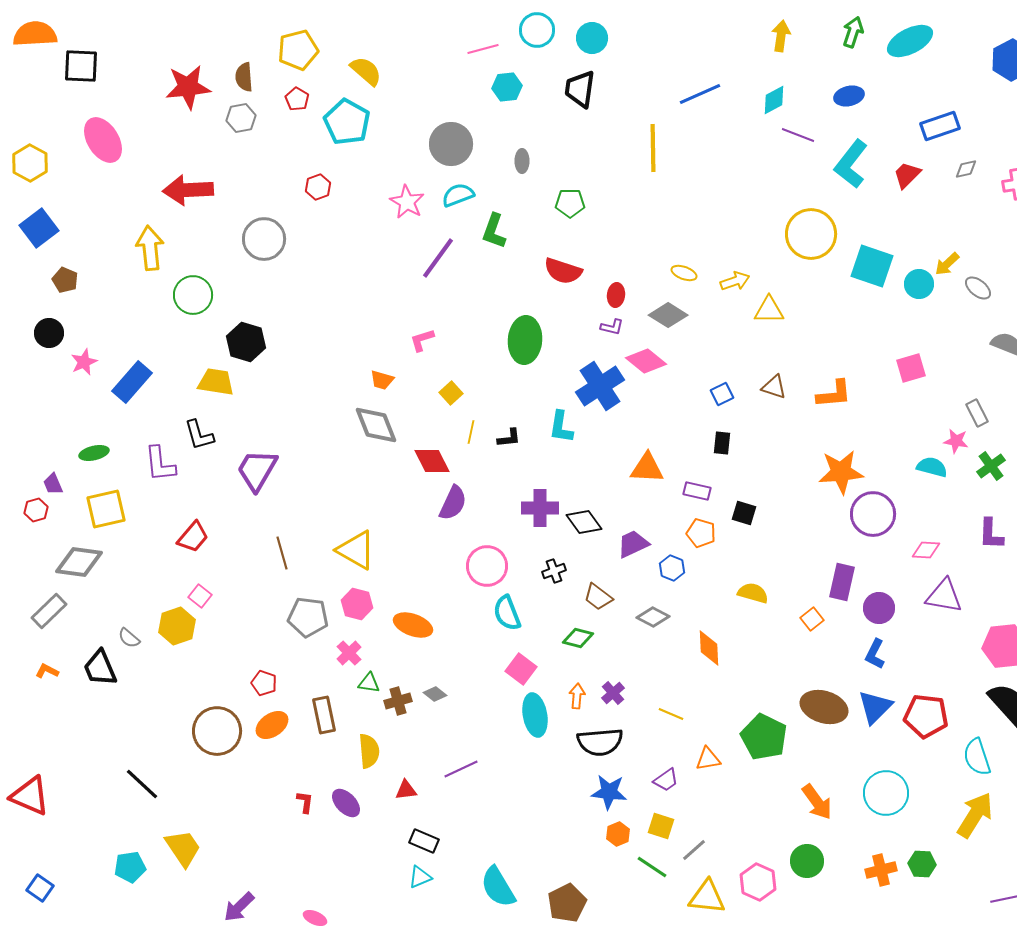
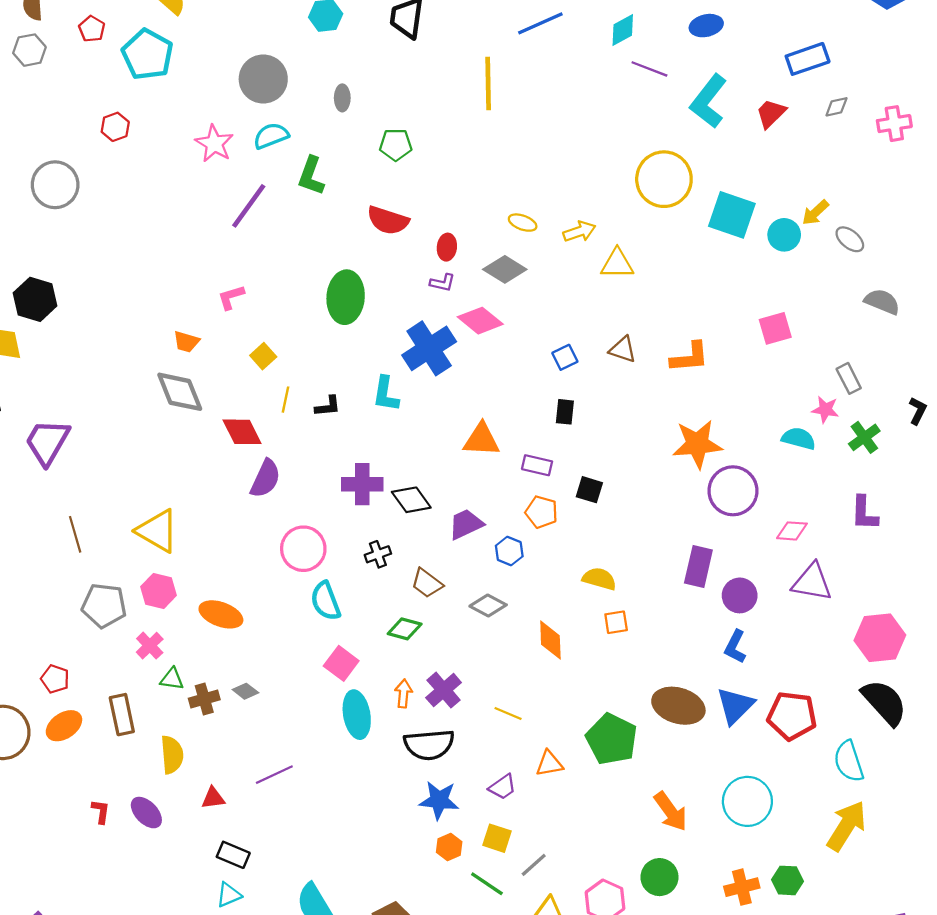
orange square: (812, 619) -> (616, 622), moved, turned 30
purple cross: (613, 693) -> (444, 690), size x1.4

